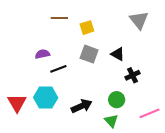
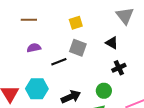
brown line: (59, 18) -> (29, 20), moved
black triangle: (118, 54) -> (112, 43), moved
black line: (58, 69) -> (59, 62), moved

